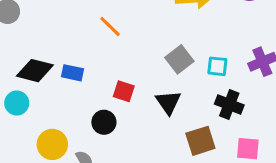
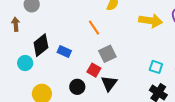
gray square: (179, 59) -> (107, 54), moved
black diamond: (35, 71) -> (41, 45), turned -65
black triangle: (168, 102) -> (109, 83), moved

